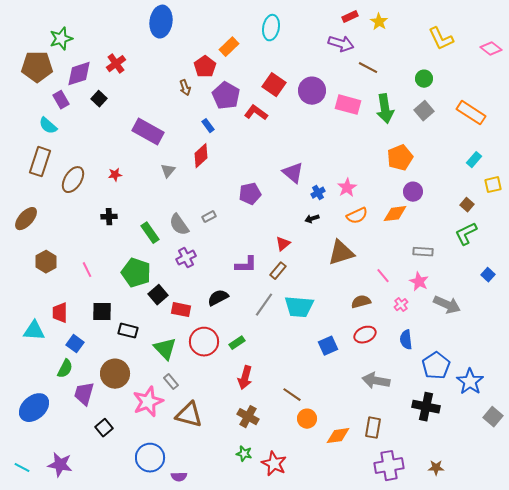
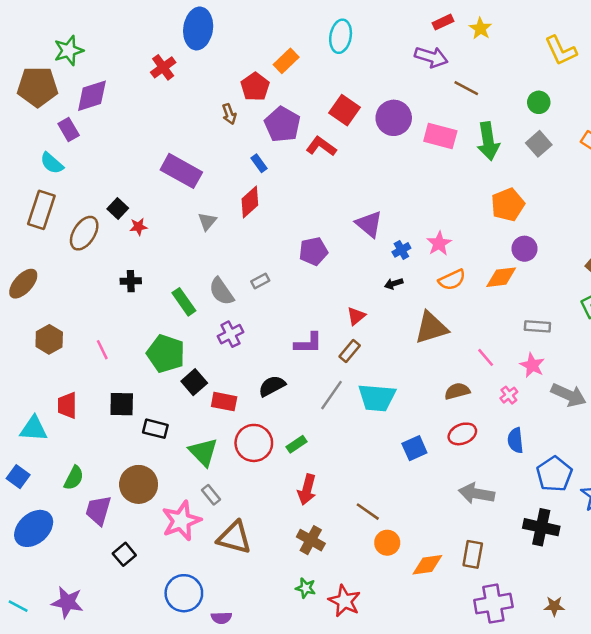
red cross: (116, 64) -> (163, 67), moved
black square: (99, 99) -> (118, 209), moved
blue square: (75, 344) -> (18, 477), moved

